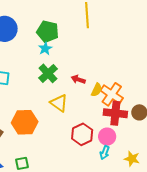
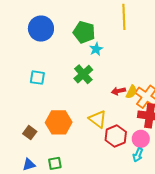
cyan star: (45, 49) -> (96, 49), moved
red arrow: (78, 79) -> (118, 91), moved, turned -32
yellow triangle: (59, 103) -> (98, 119), moved

